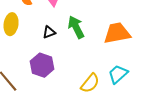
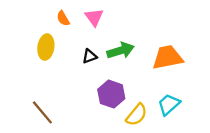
green arrow: (76, 27) -> (120, 50), turned 100
purple hexagon: (42, 65) -> (111, 94), moved

